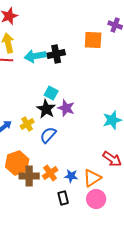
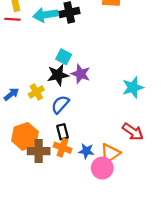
black star: (46, 109) -> (58, 75), turned 30
orange cross: (50, 173) -> (62, 148), turned -35
black rectangle: (63, 198) -> (62, 132), moved
pink circle: (96, 199) -> (102, 168), moved

